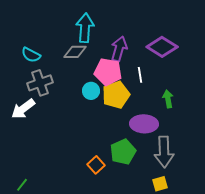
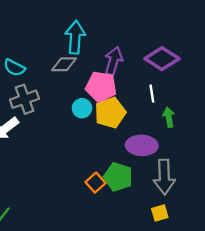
white line: (140, 75) -> (152, 94), moved
green pentagon: (123, 152) -> (118, 177), turned -30
orange square: (96, 165) -> (95, 183), moved

